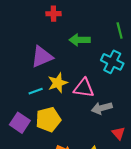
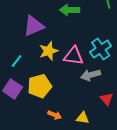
cyan cross: (112, 62) -> (101, 49), moved, turned 30
cyan line: (36, 91) -> (17, 61), moved, turned -32

